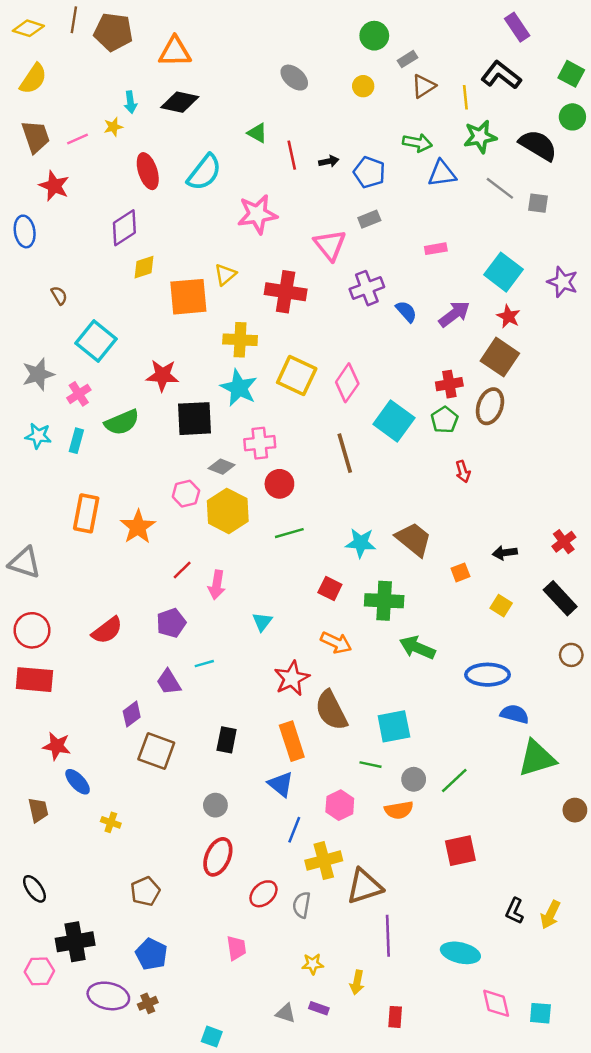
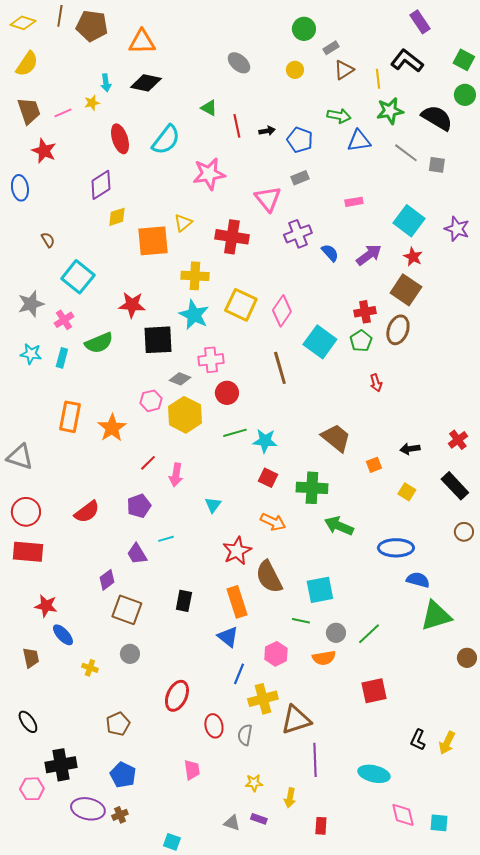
cyan star: (361, 543) -> (265, 441), moved
gray circle: (215, 805) -> (130, 654), moved
red ellipse: (263, 894) -> (214, 726), turned -60

